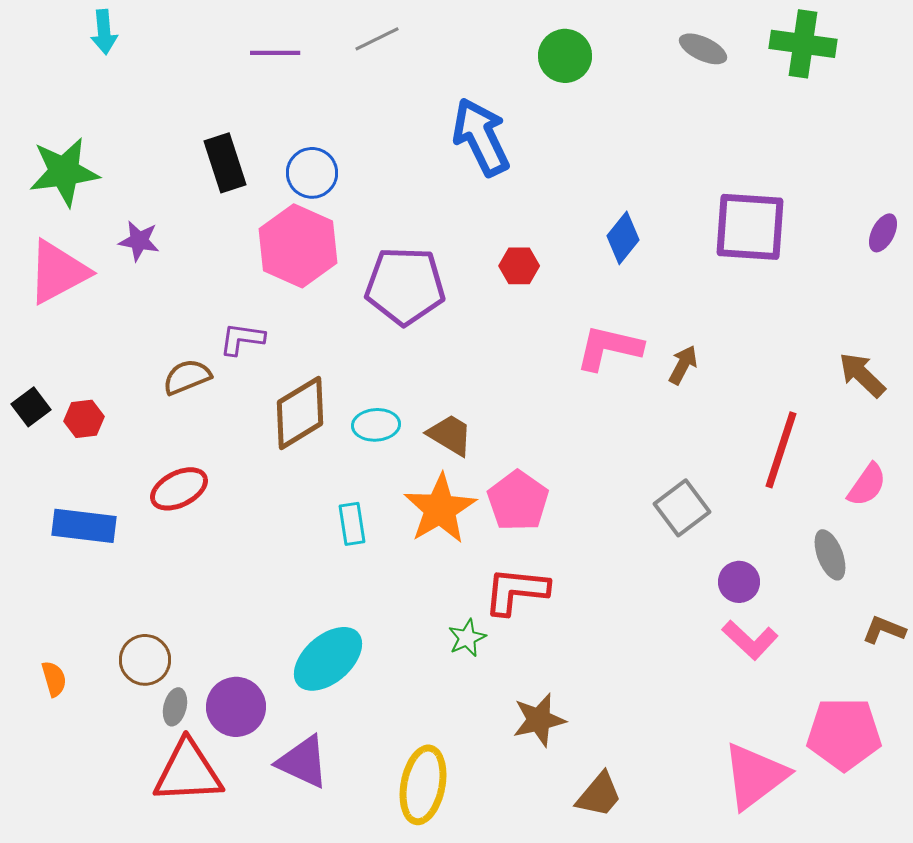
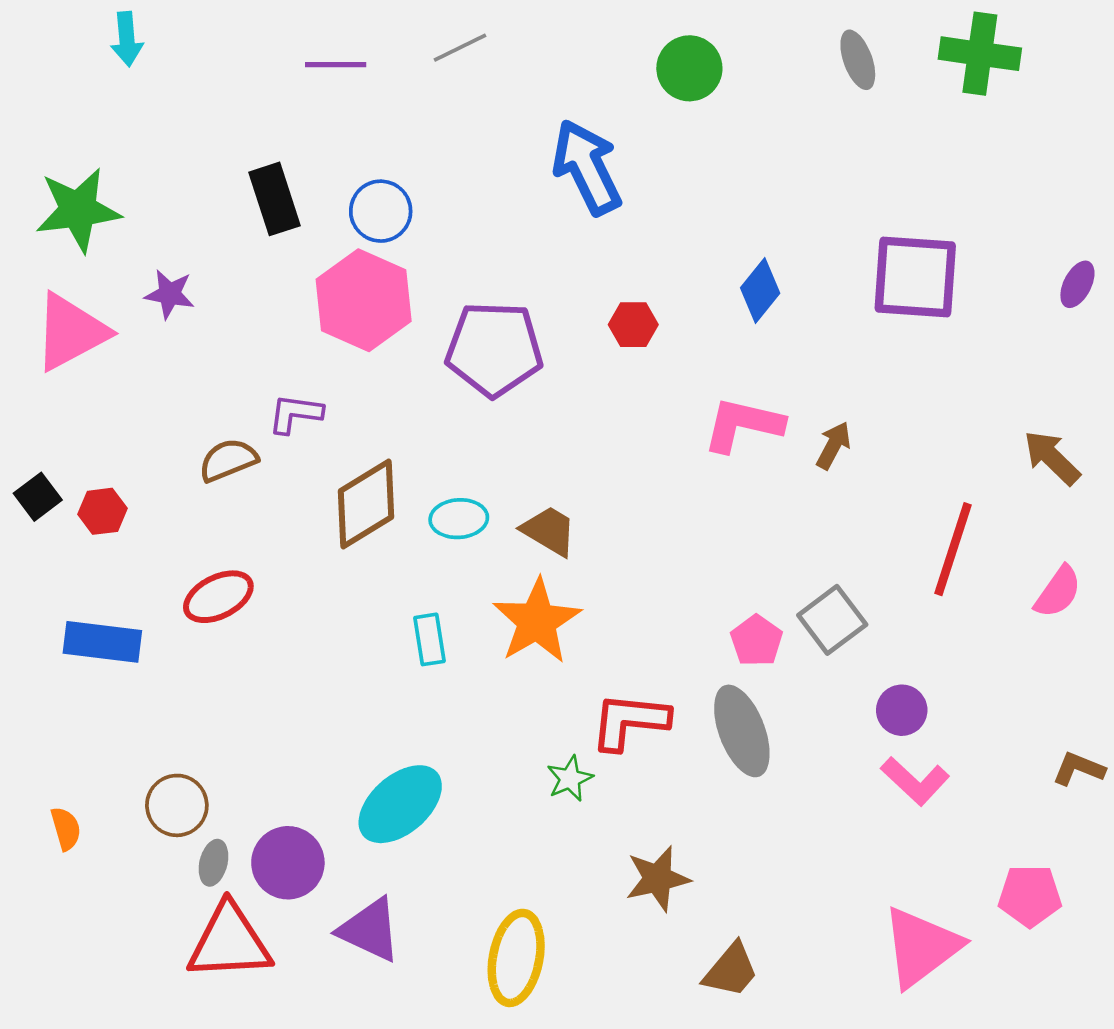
gray ellipse: (703, 49) -> (858, 60), turned 45
pink pentagon: (518, 501) -> (757, 641), moved, size x0.7
gray ellipse: (830, 555) -> (742, 731), moved, size x1.5
pink pentagon: (844, 734) -> (1030, 896), size x0.7

